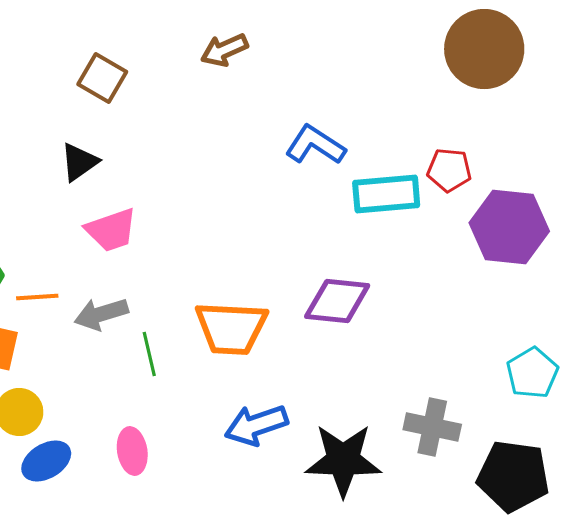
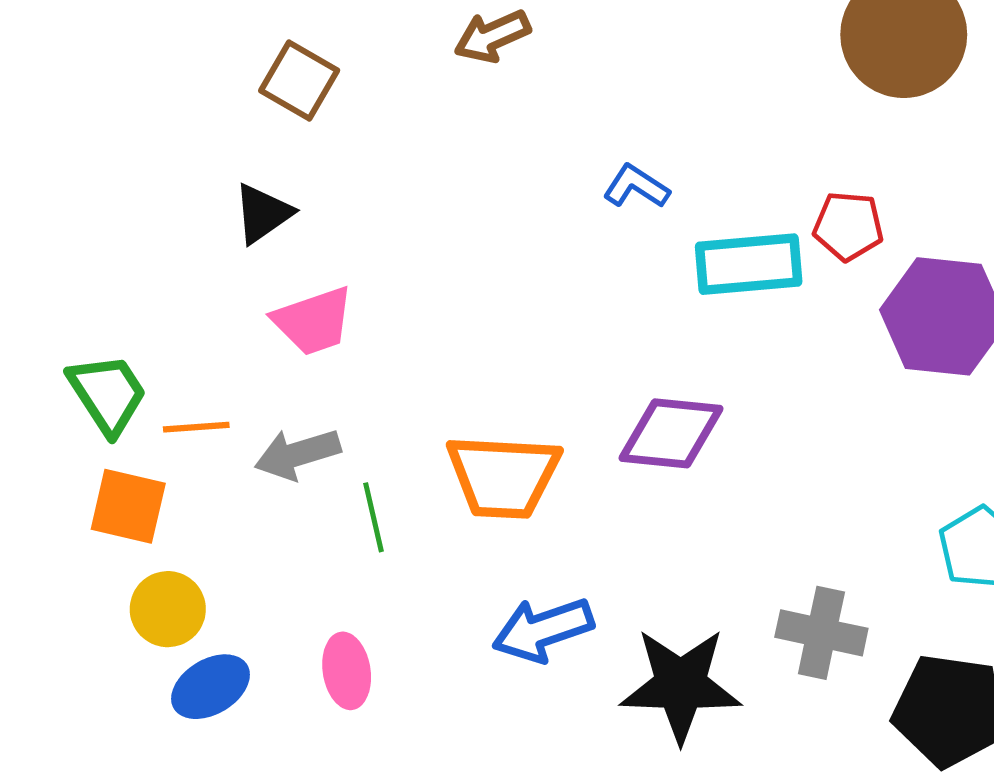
blue L-shape: (315, 145) -> (636, 187), size x0.7

